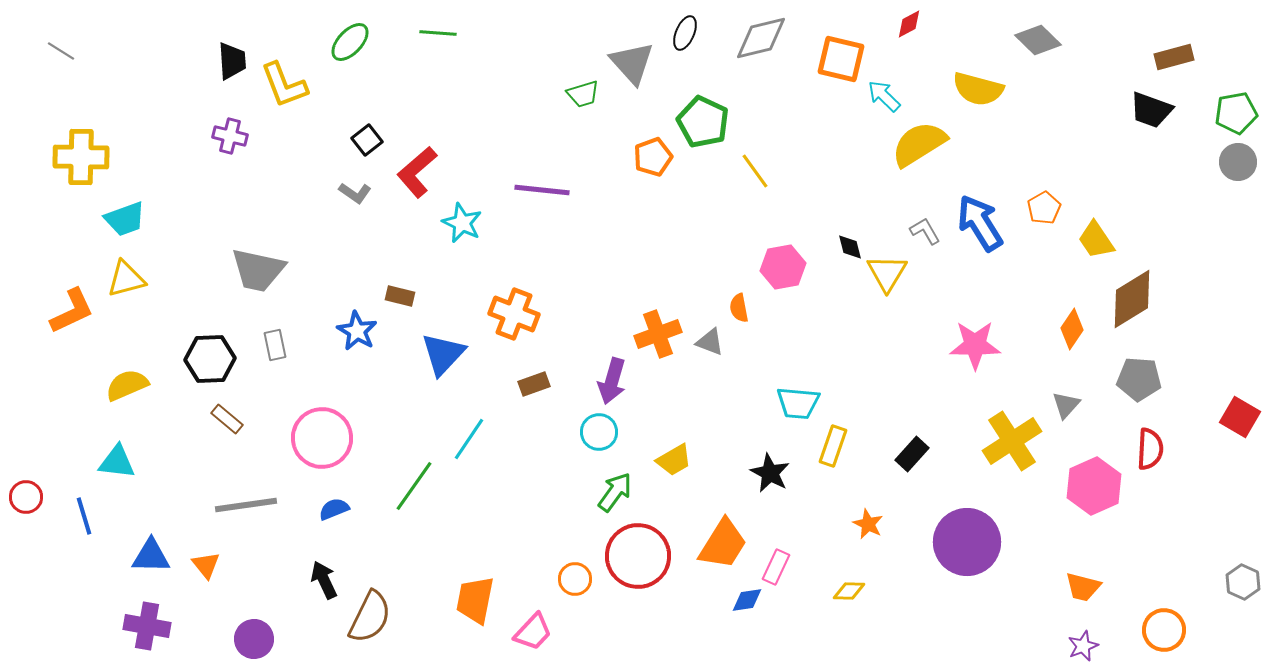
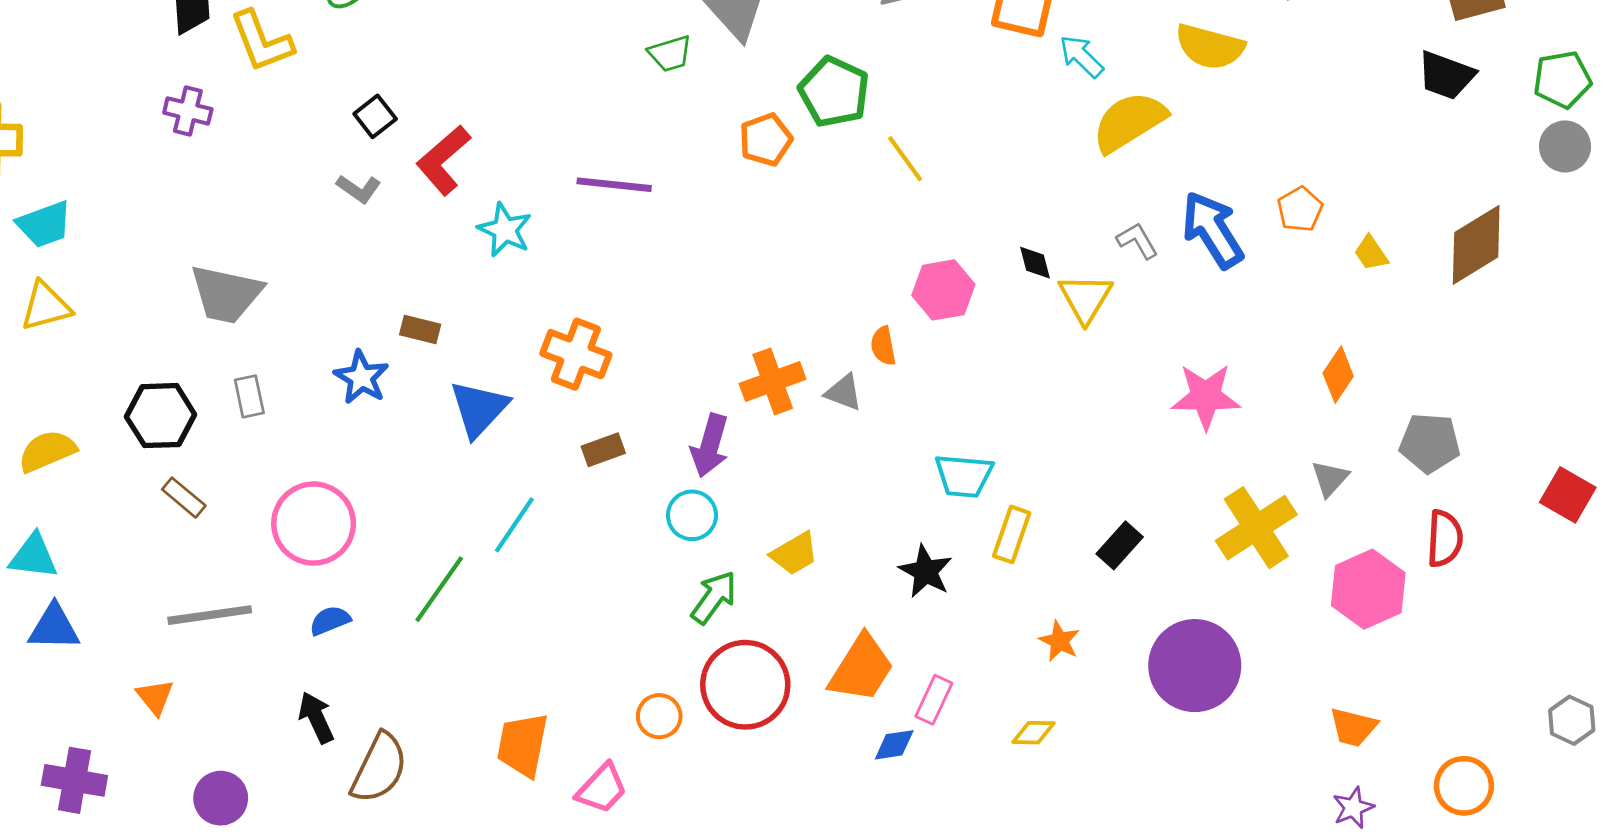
yellow trapezoid: (1096, 240) -> (1371, 253), size x0.7
brown diamond: (1132, 299) -> (1476, 245), moved
blue triangle: (151, 556) -> (54, 627), moved

